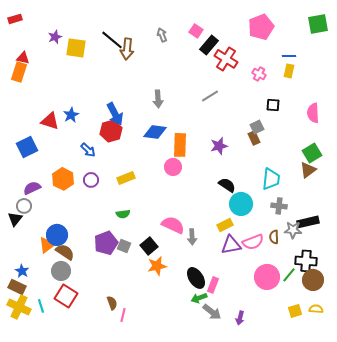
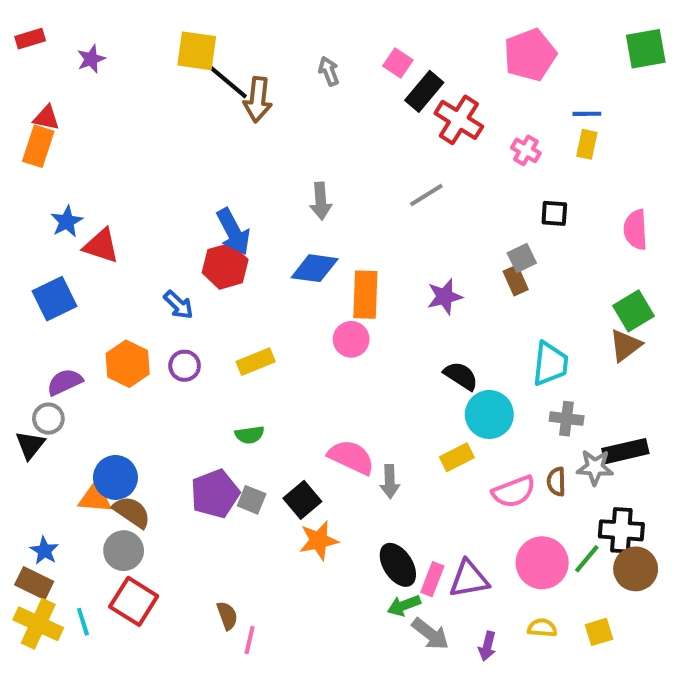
purple star: (55, 37) -> (91, 59), moved
yellow square: (76, 48) -> (197, 51), moved
blue star: (71, 115) -> (67, 221), moved
orange triangle: (47, 245) -> (95, 498), turned 42
purple triangle: (231, 245) -> (469, 579), moved
yellow semicircle: (316, 309) -> (542, 628), moved

